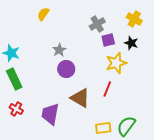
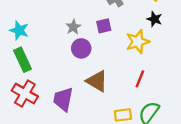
purple square: (108, 40) -> (104, 26), moved
red line: (107, 89) -> (140, 79), moved
red cross: (16, 109) -> (25, 94), size x1.6

